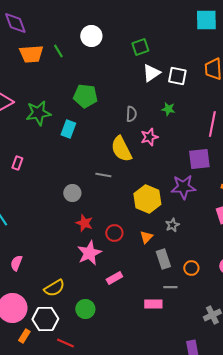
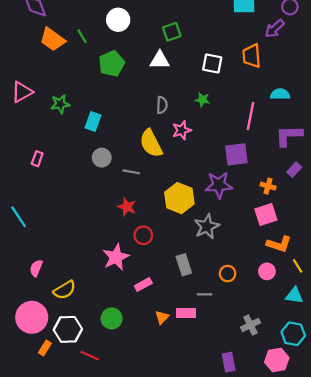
orange trapezoid: (31, 54) -> (53, 39), turned 40
white triangle: (151, 73) -> (160, 60), moved, turned 36
green pentagon: (85, 96) -> (112, 64), moved, turned -30
green star: (38, 113) -> (60, 104), size x0.7
gray circle: (72, 193) -> (102, 158), moved
red star: (84, 223) -> (127, 207), moved
gray star: (172, 225) -> (207, 227), size x1.6
orange triangle: (146, 237) -> (162, 317), moved
gray rectangle: (163, 259) -> (184, 265), moved
yellow semicircle: (54, 288) -> (65, 290), moved

